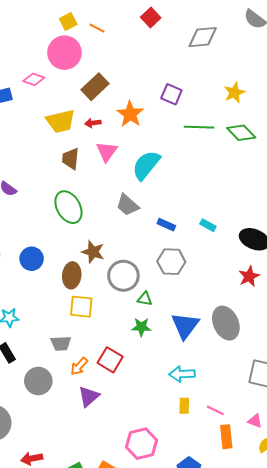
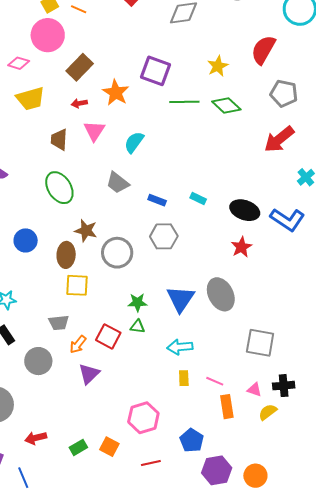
purple square: (171, 94) -> (156, 71), size x1.4
yellow trapezoid: (61, 121) -> (30, 99), moved
cyan semicircle: (146, 165) -> (134, 142), size x0.7
green triangle: (145, 299) -> (138, 326), moved

